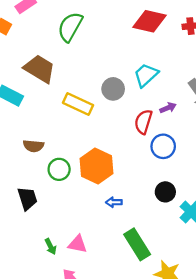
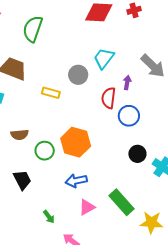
yellow rectangle: (78, 104) -> (51, 93), size x0.7
purple arrow: (168, 108) -> (127, 83), turned -48
blue arrow: (114, 202) -> (76, 181), moved, size x1.5
pink triangle: (78, 244) -> (87, 207), moved, turned -30

